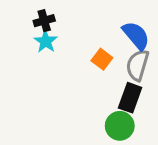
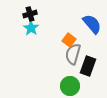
gray semicircle: (138, 65) -> (73, 54), moved
green circle: (120, 126) -> (70, 86), moved

